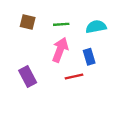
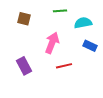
green line: (61, 24) -> (60, 11), moved
blue rectangle: (89, 57) -> (90, 46), moved, turned -48

